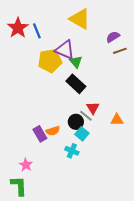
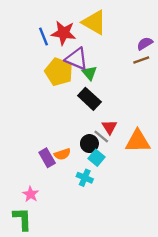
red star: (18, 28) -> (64, 33), moved, turned -30
purple semicircle: (113, 37) -> (145, 44), moved
yellow pentagon: (50, 61) -> (59, 72), turned 30
orange triangle: (117, 120) -> (138, 141), size x1.6

